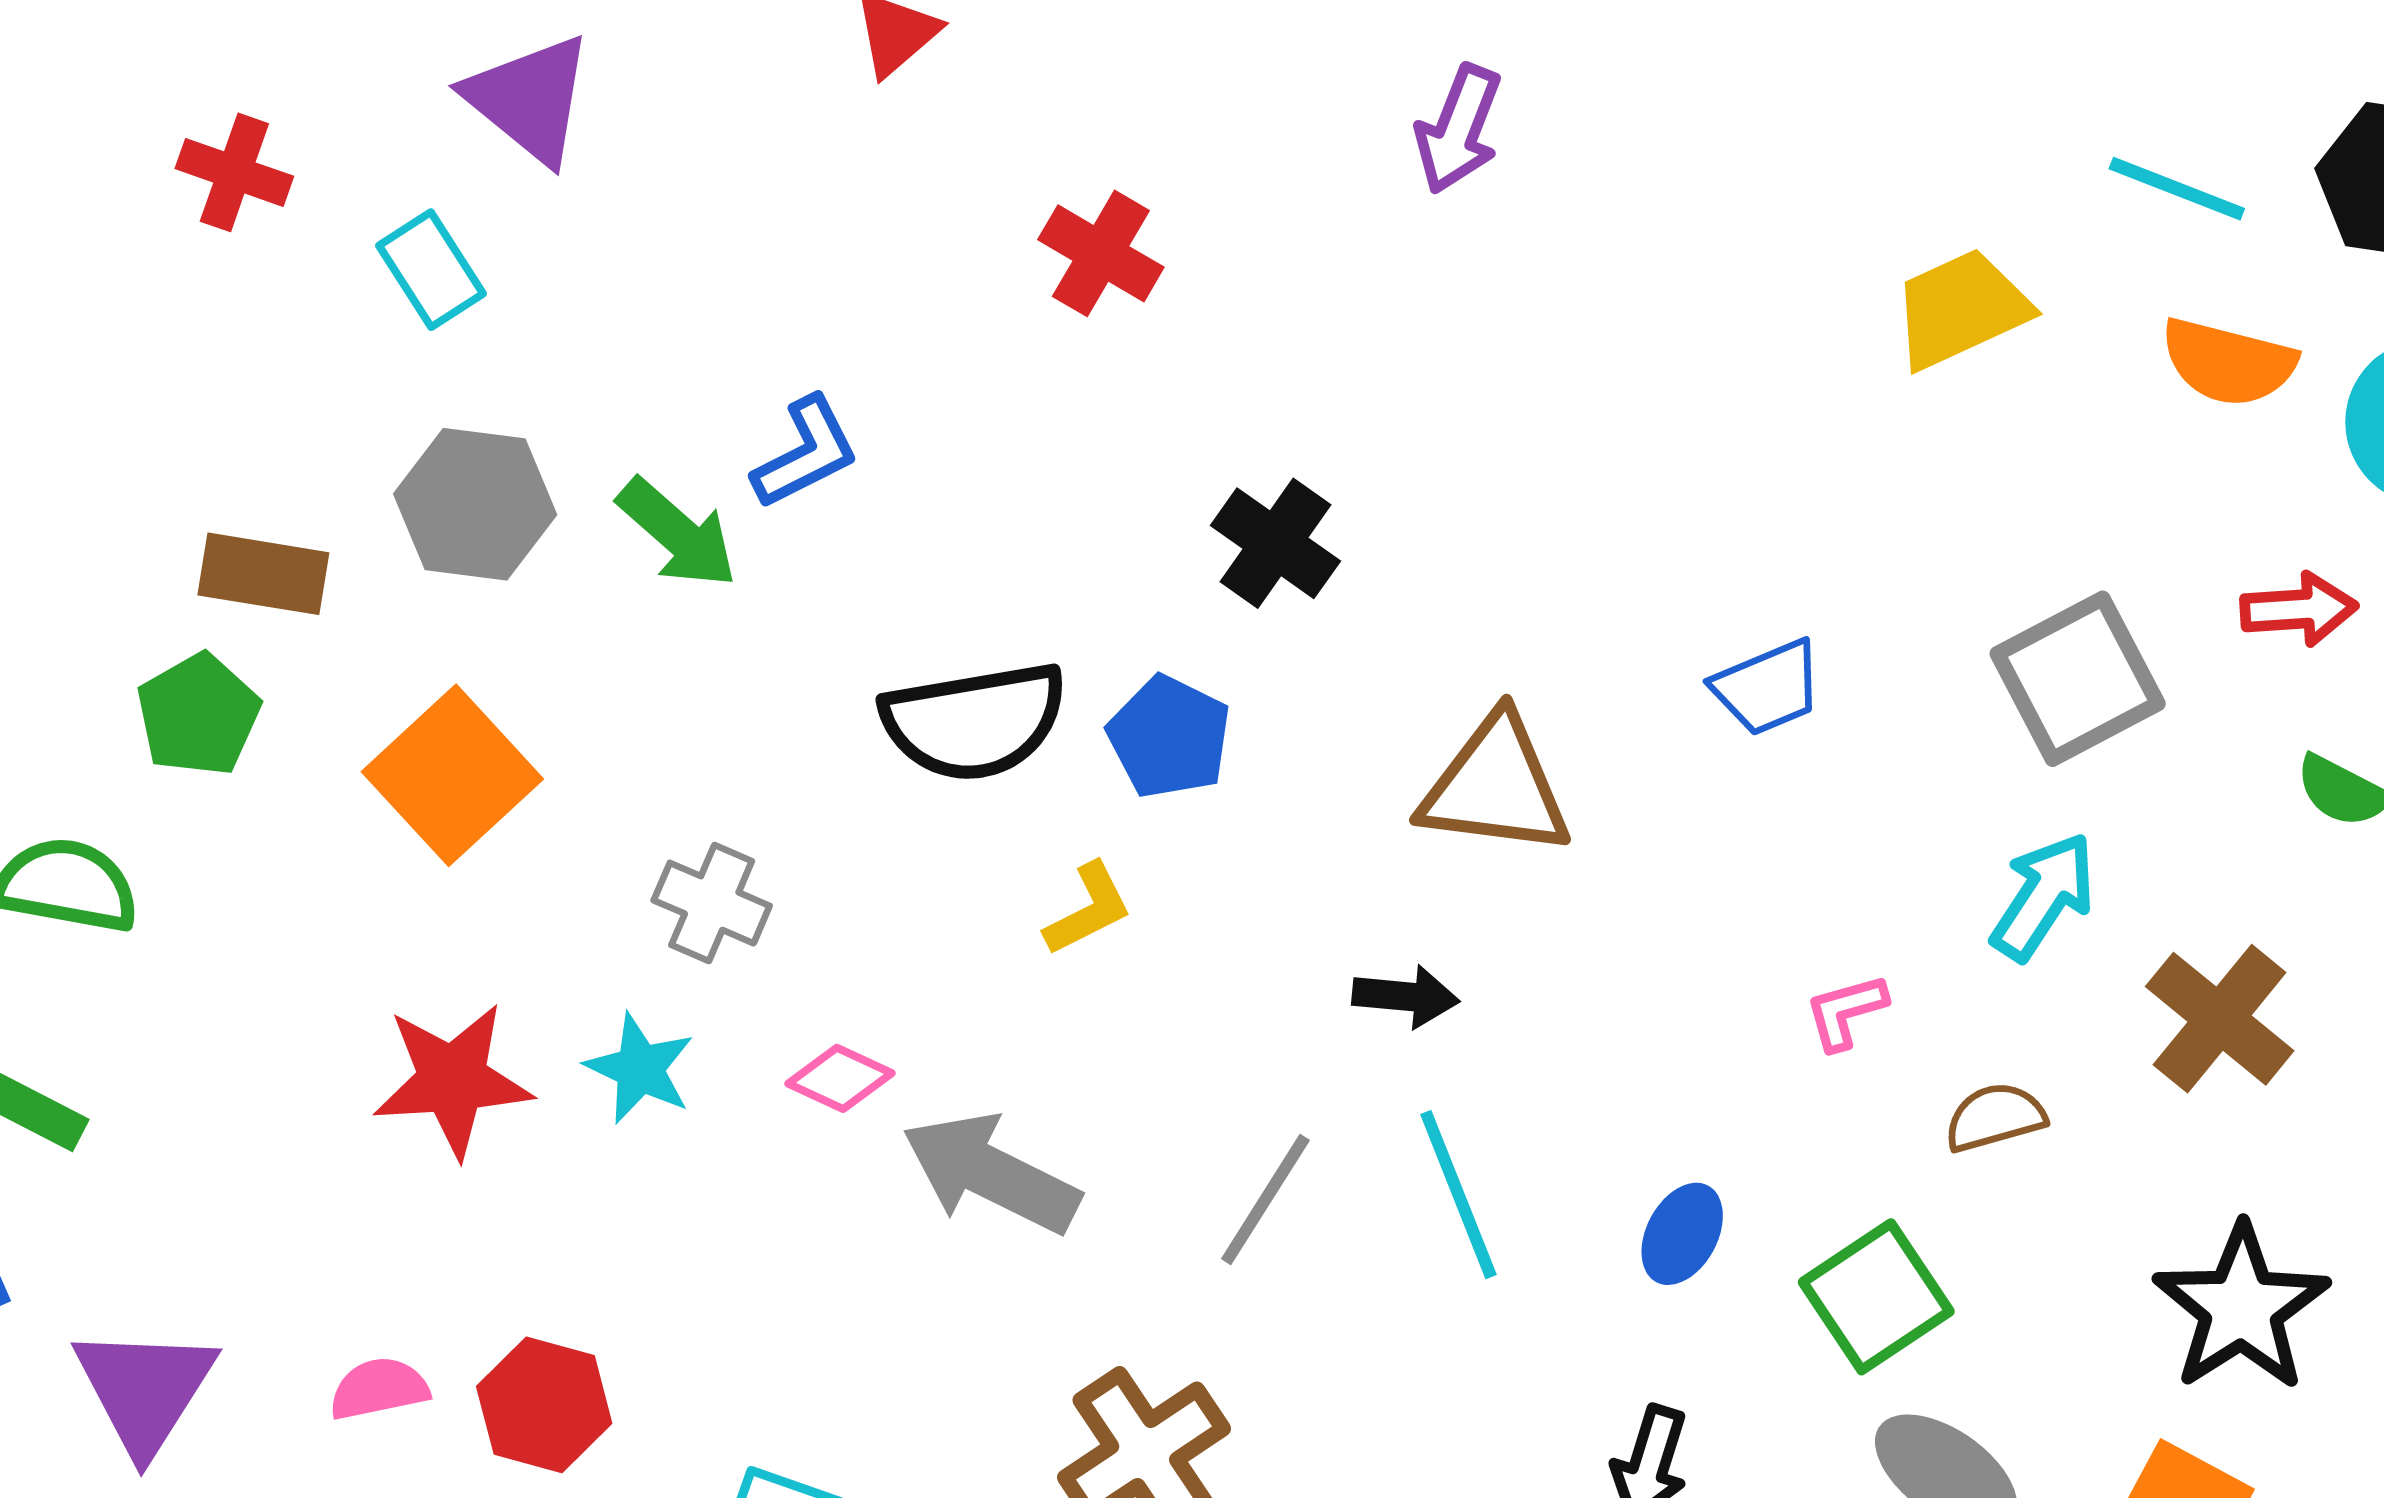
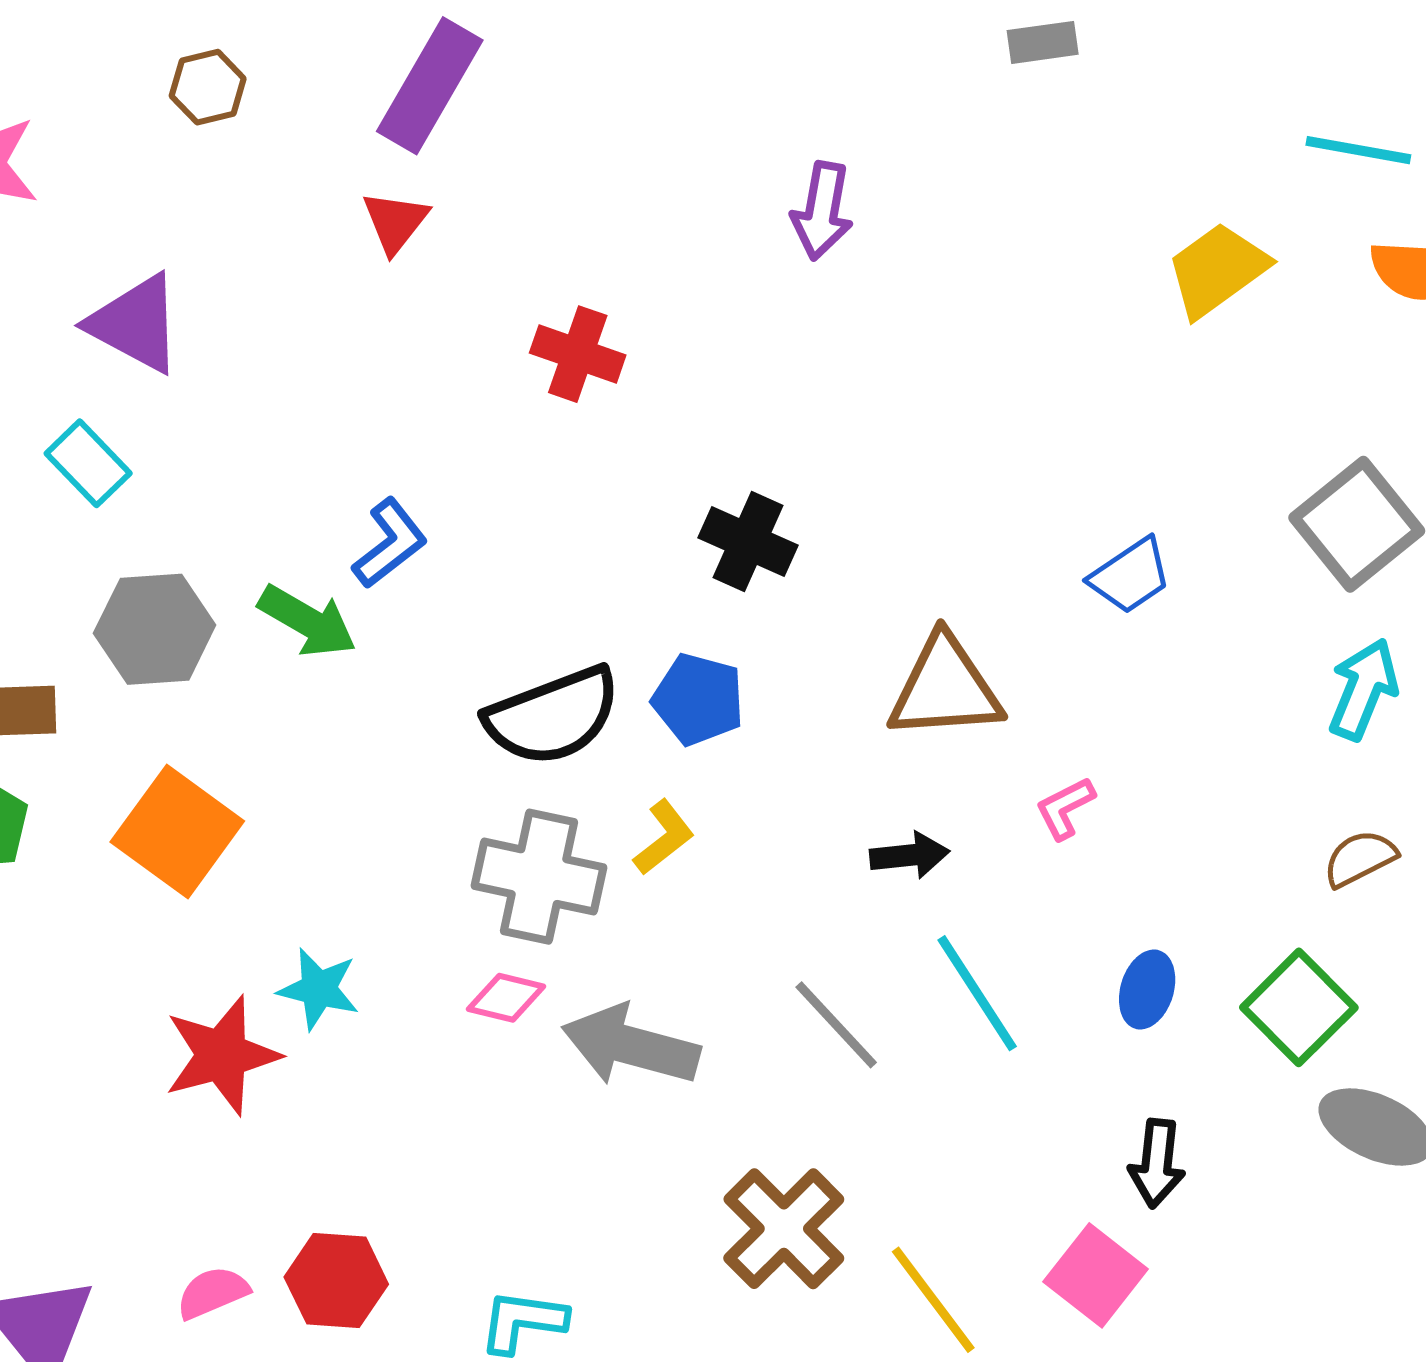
gray cross: (712, 903) -> (539, 877), moved, size x1.5
pink L-shape: (1846, 1012) -> (1065, 808), moved
cyan star: (640, 1069) -> (319, 989), moved
gray line: (1265, 1199) -> (836, 1025), turned -64

